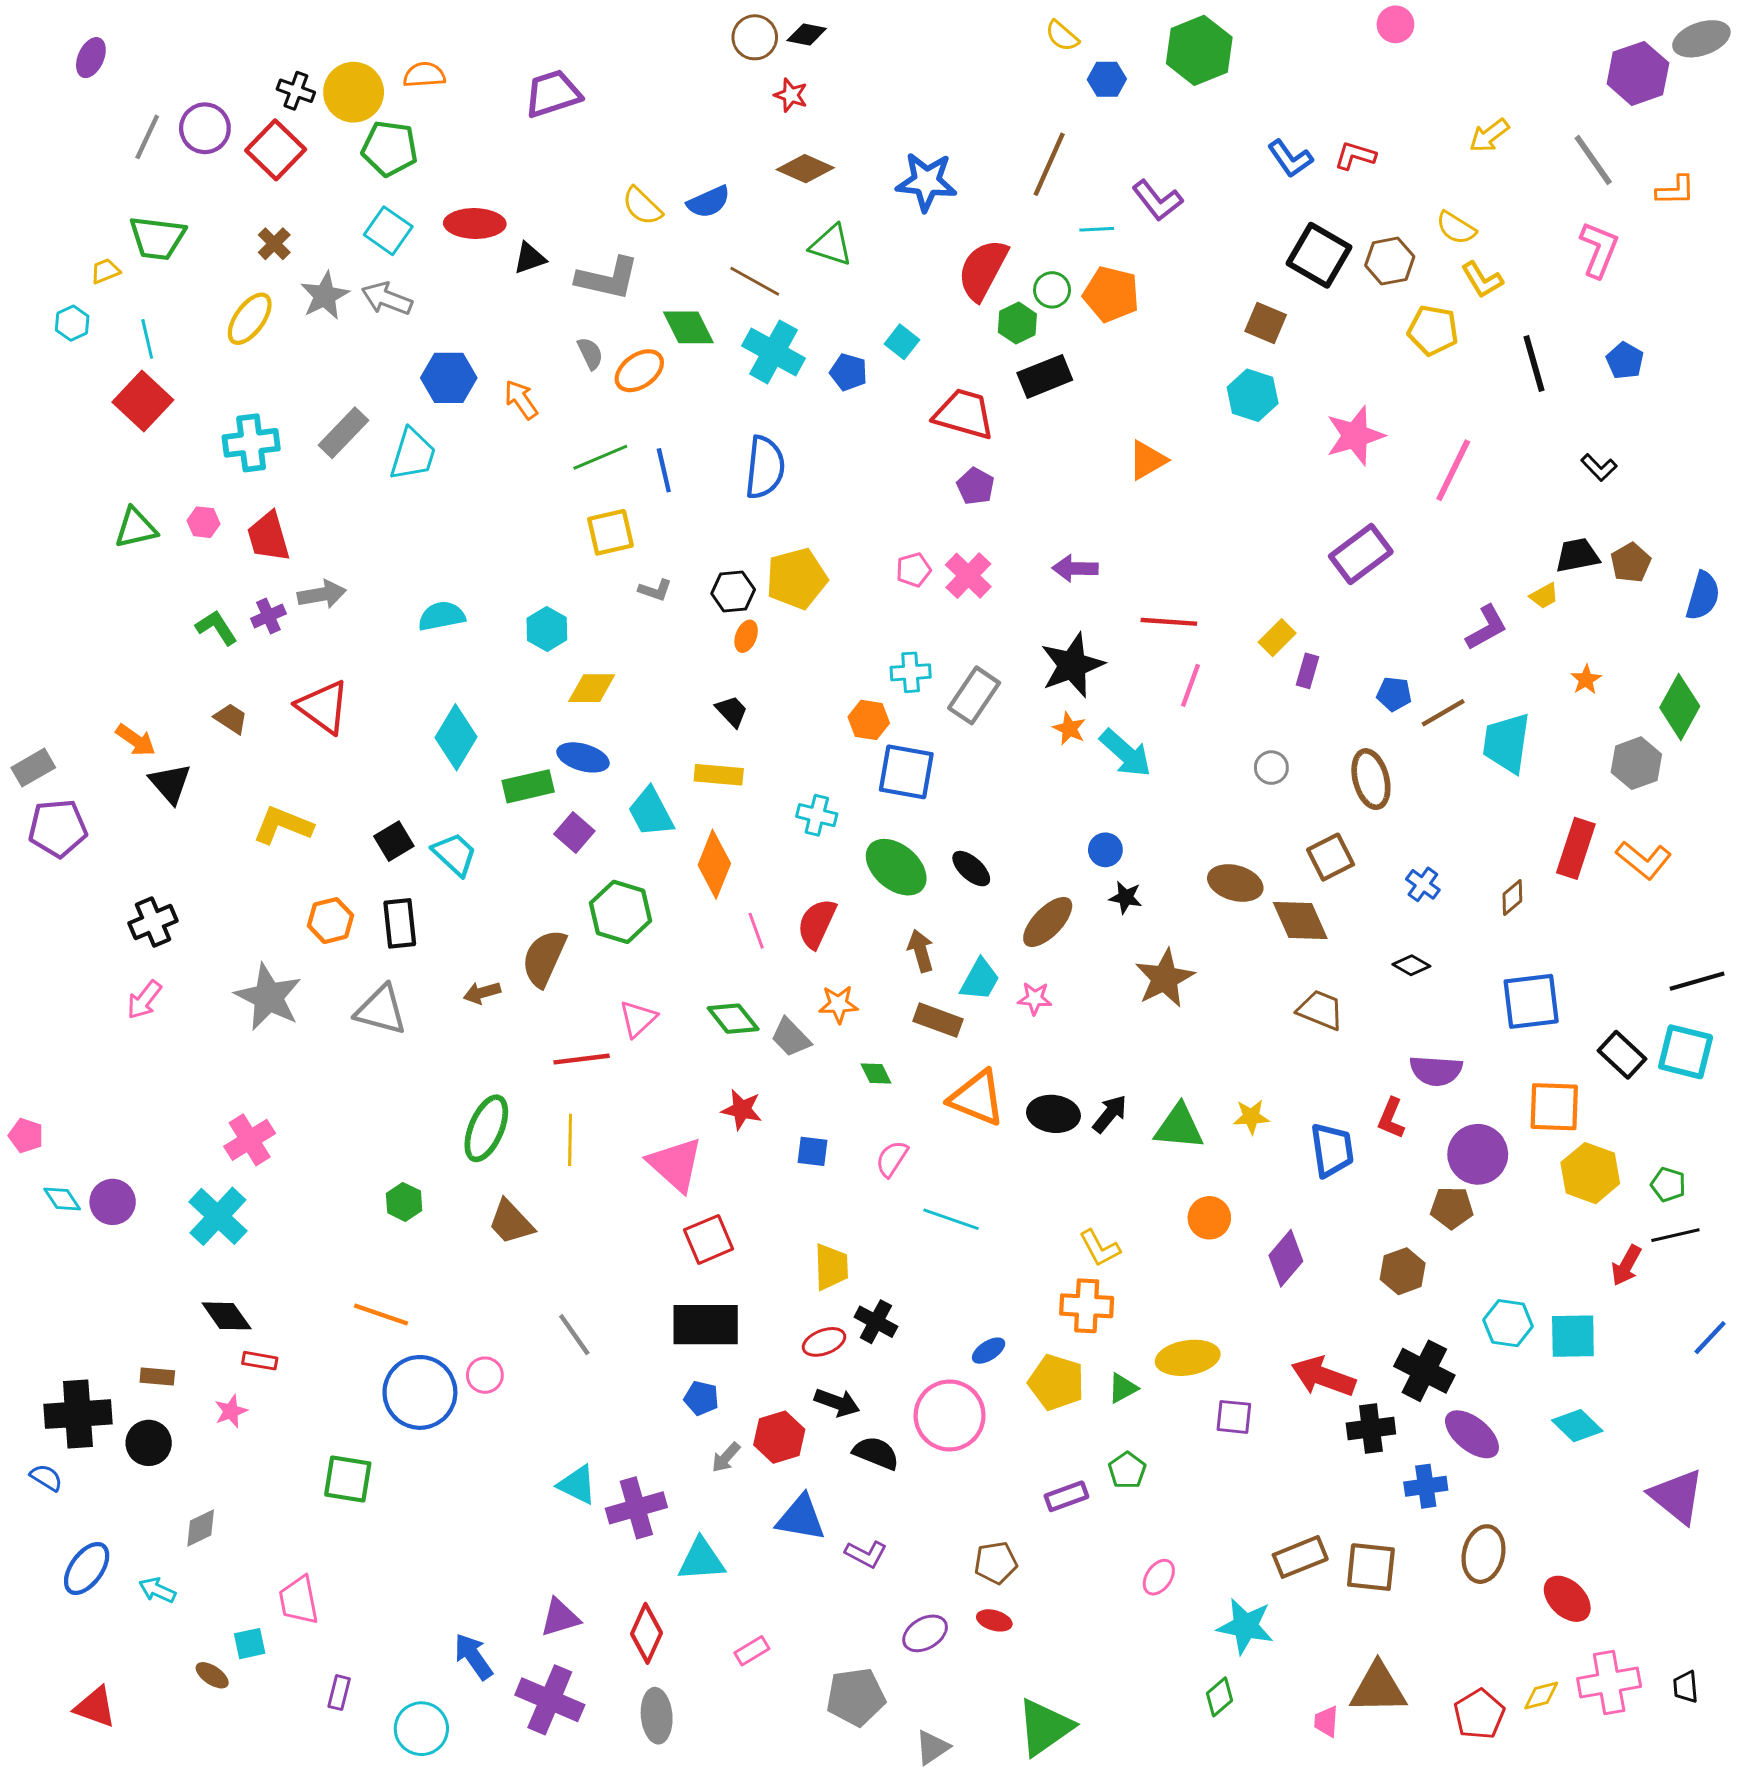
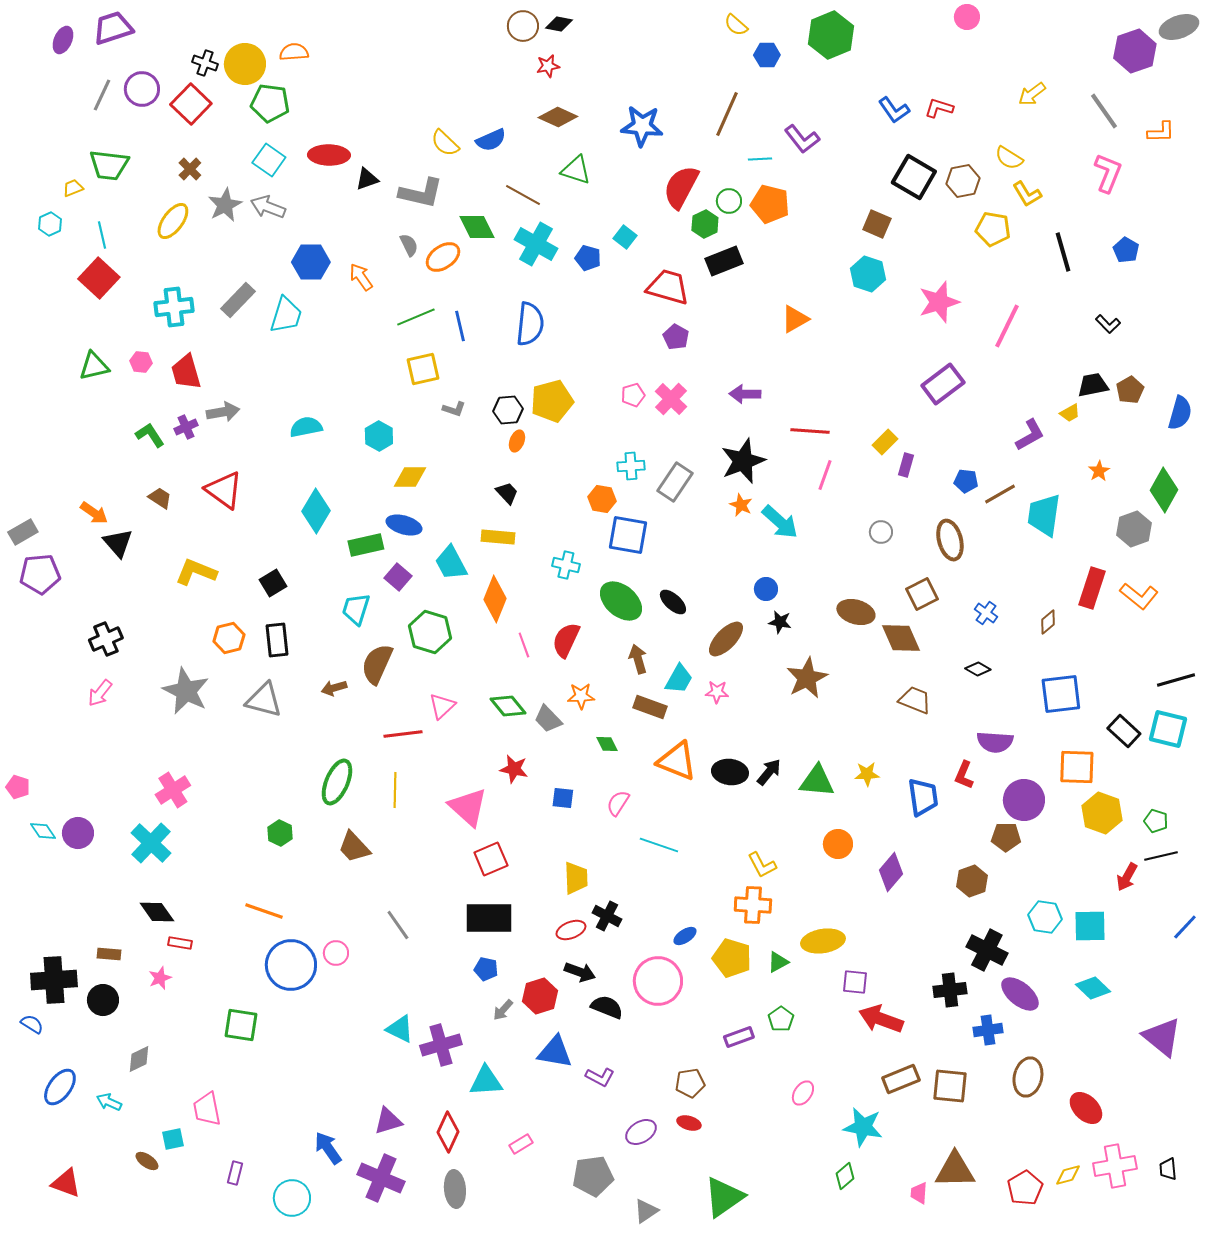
purple trapezoid: (553, 94) -> (113, 28), moved
red star: (791, 95) -> (548, 66), turned -30
cyan trapezoid: (455, 854) -> (356, 609), moved, turned -116
red arrow: (1323, 1377) -> (881, 1019), moved

